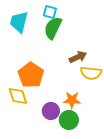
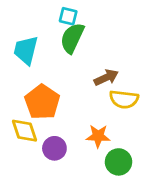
cyan trapezoid: (19, 22) -> (26, 50), moved
purple circle: (51, 111) -> (54, 148), moved
green circle: (69, 120) -> (118, 162), moved

